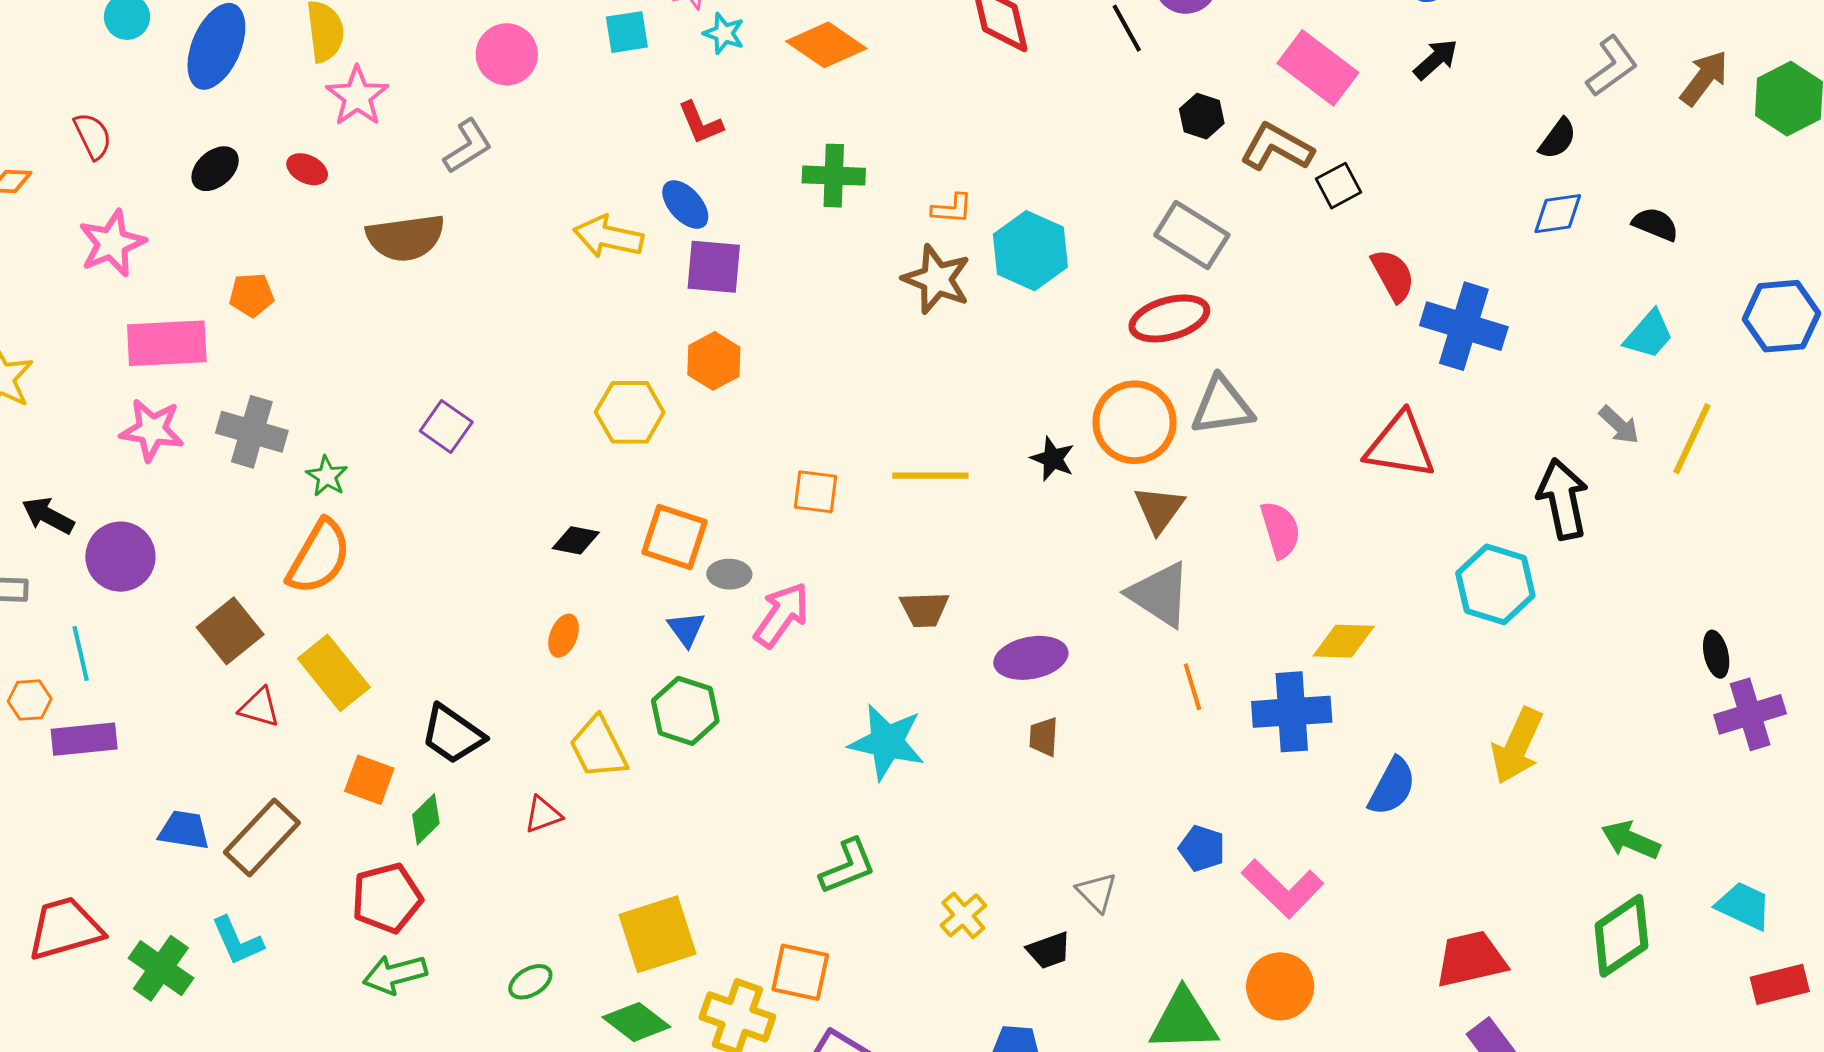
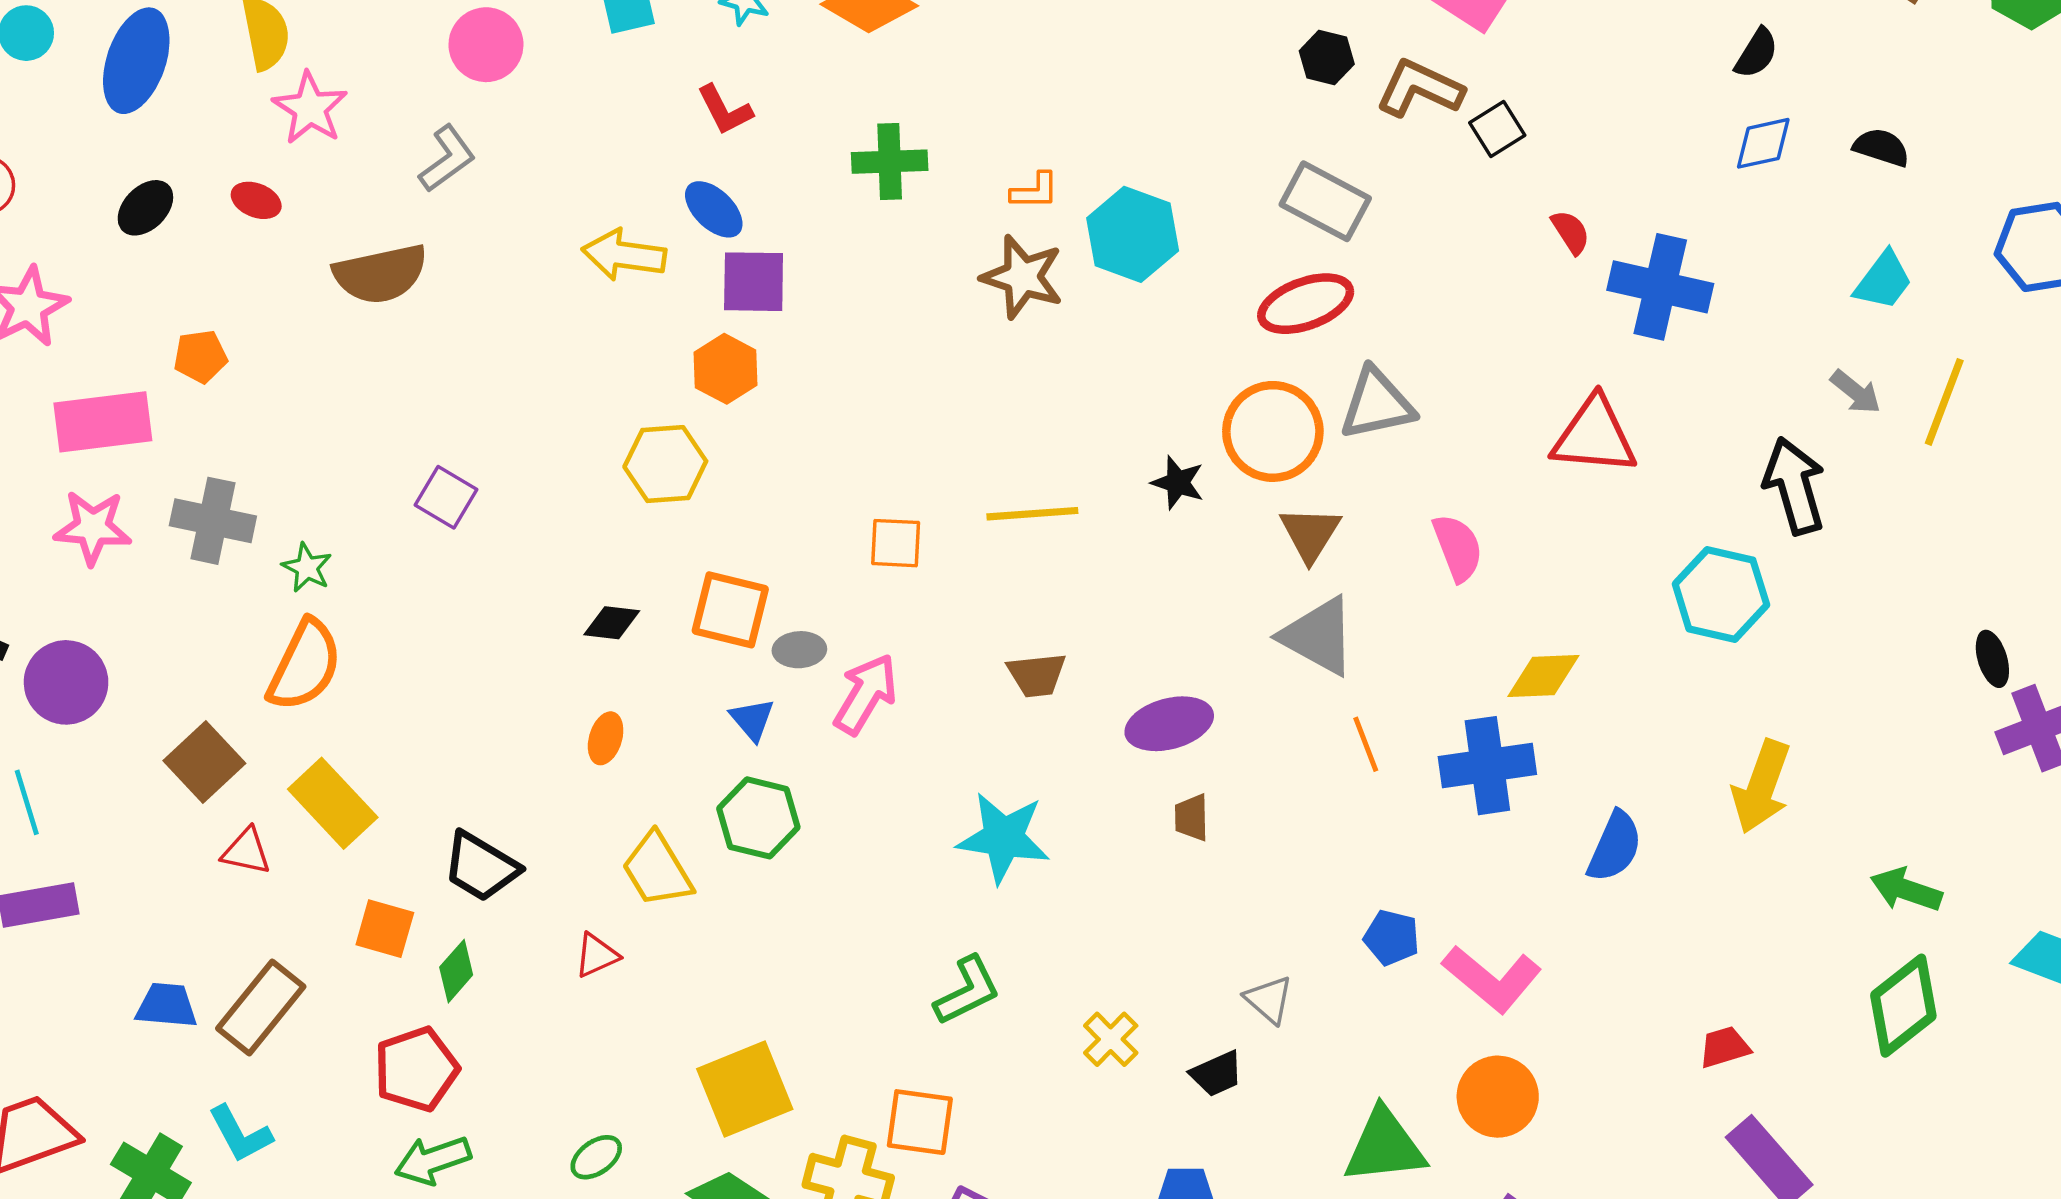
red semicircle: (1393, 275) -> (1571, 232), size x0.7
orange hexagon: (714, 361) -> (726, 369), moved
red trapezoid: (1471, 959) -> (1724, 1047), size x0.6

